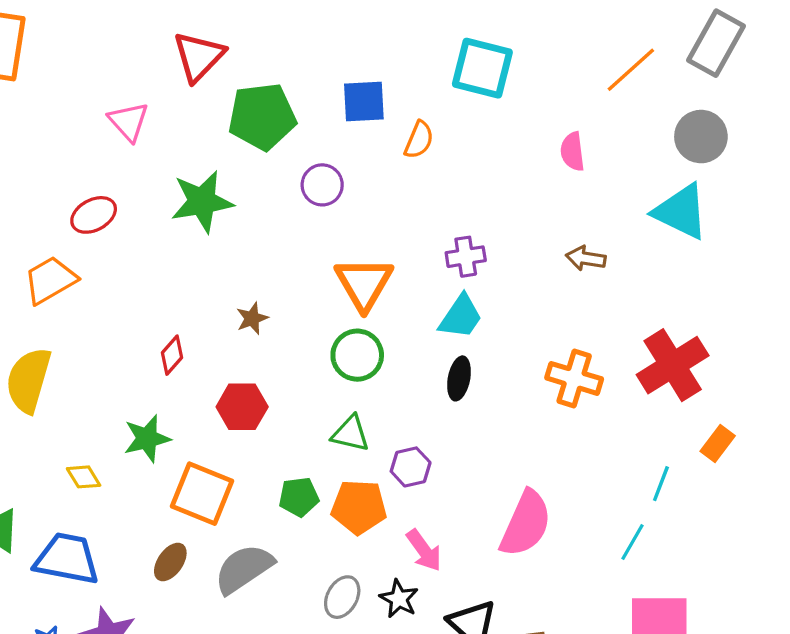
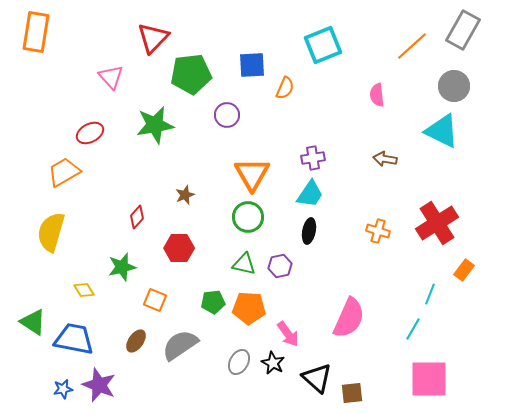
cyan square: (482, 68) -> (323, 45), turned -36
orange cross: (574, 378) -> (378, 231), size x0.7
purple hexagon: (411, 467) -> (280, 266), moved
orange square: (202, 494) -> (155, 300), size x0.6

